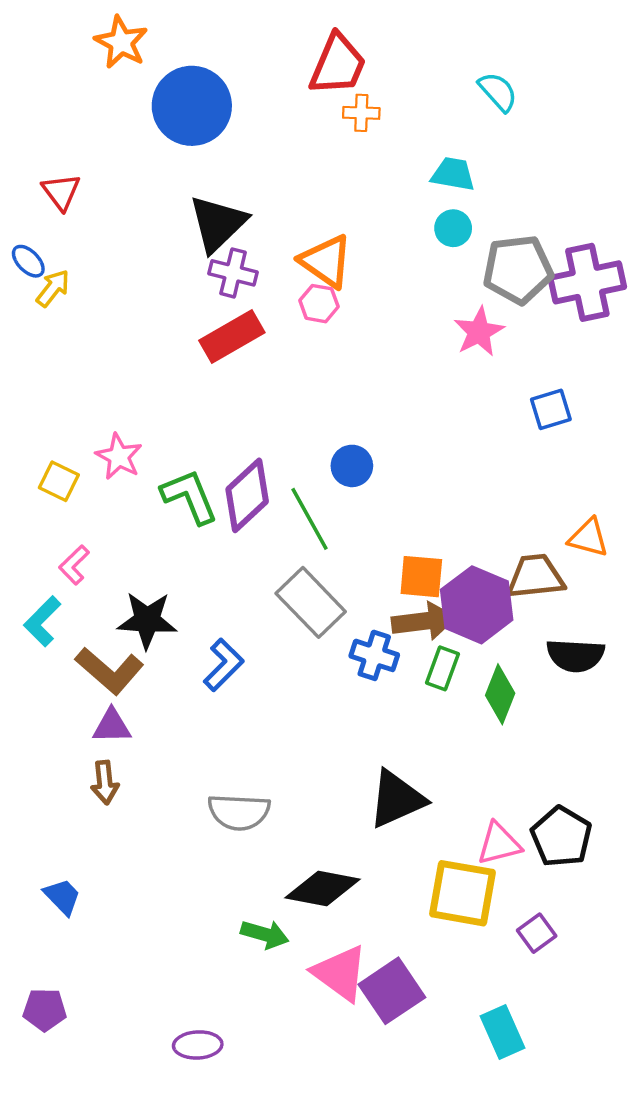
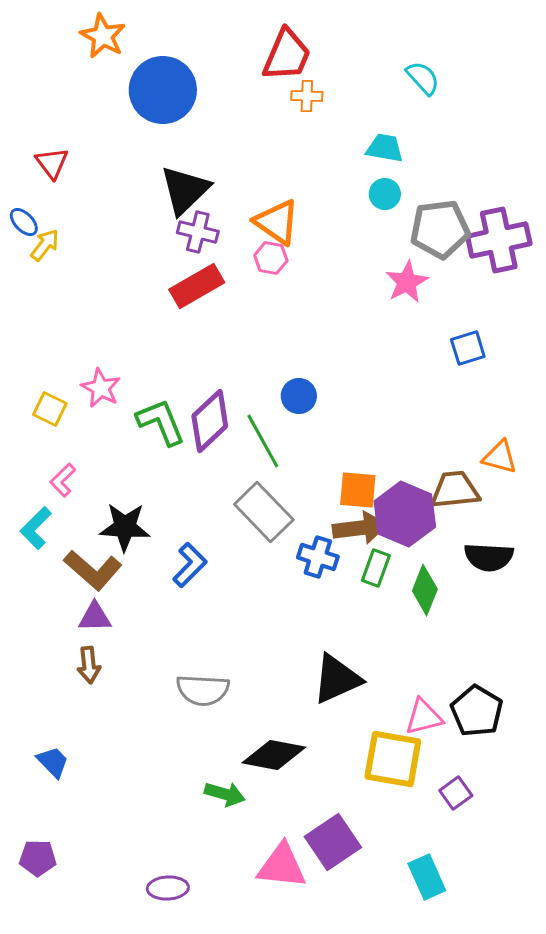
pink triangle: (340, 973) -> (282, 866), moved, turned -30

